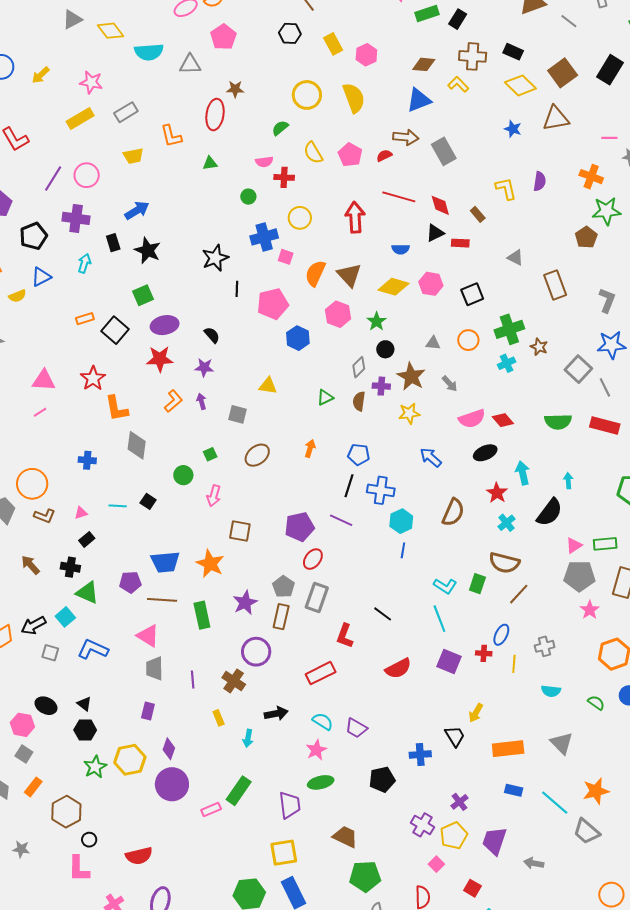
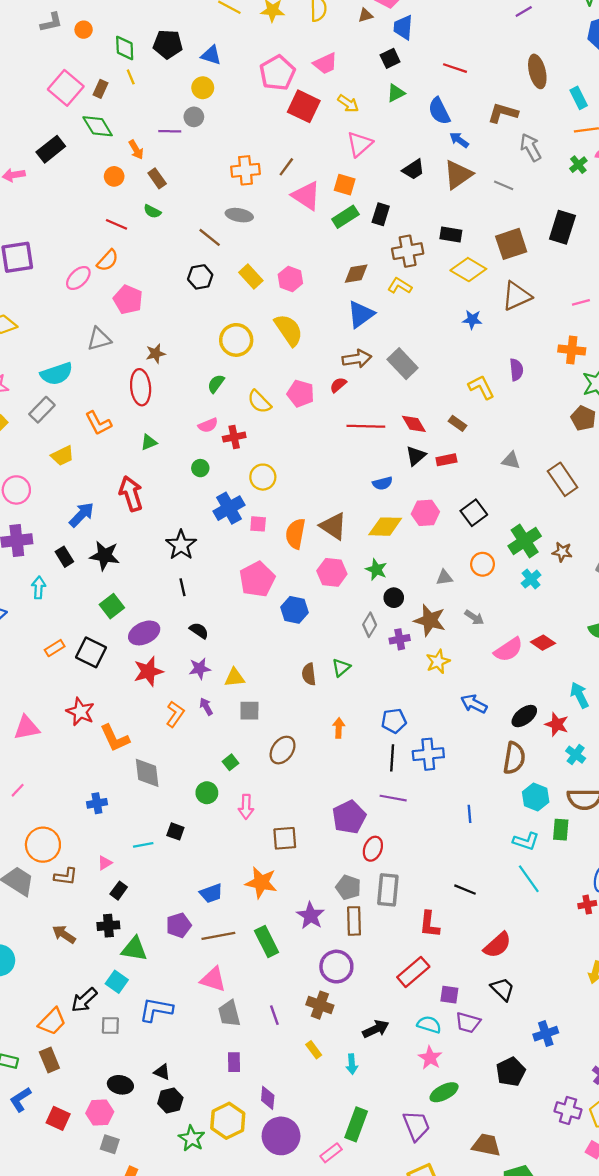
cyan semicircle: (149, 52) -> (57, 374), moved
brown square: (563, 73) -> (511, 244), turned 32
red arrow: (355, 217) -> (131, 494), moved
black line: (237, 289) -> (182, 587), moved
yellow triangle: (268, 386) -> (235, 678), moved
brown semicircle: (359, 401) -> (309, 674), moved
pink line: (40, 412) -> (18, 790), moved
black ellipse: (485, 453) -> (524, 716), moved
cyan hexagon: (401, 521) -> (536, 797), moved
blue trapezoid: (165, 562) -> (211, 893), size x0.7
purple square: (449, 662) -> (449, 995), moved, size x0.7
black trapezoid: (455, 736) -> (503, 989), moved

